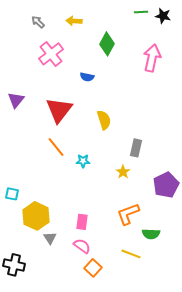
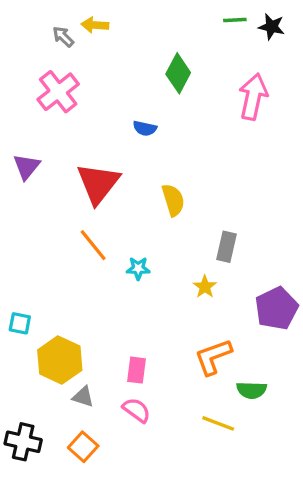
yellow arrow: (74, 21) -> (95, 25), moved
pink cross: (51, 54) -> (58, 92), moved
gray triangle: (50, 238) -> (83, 397), turned -40
orange square: (93, 268) -> (83, 447), moved

